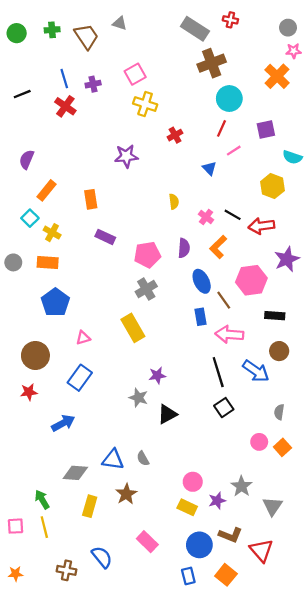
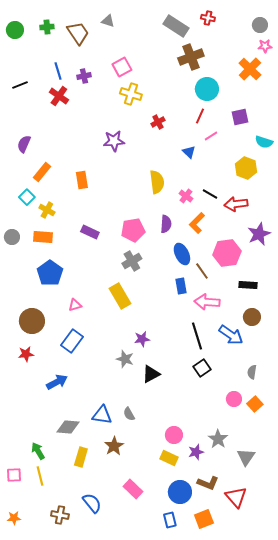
yellow semicircle: (174, 202) -> (157, 182), size x1.6
purple rectangle: (105, 237) -> (90, 232), moved
orange square: (226, 575) -> (204, 519), turned 30

